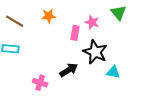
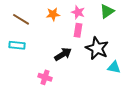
green triangle: (119, 13) -> (107, 11), moved, turned 35
pink star: (92, 22) -> (78, 12), moved
black arrow: (69, 70) -> (63, 54), moved

